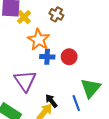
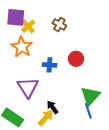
orange star: (39, 40) -> (22, 47), moved
red circle: (69, 57) -> (76, 59), moved
blue line: (76, 103) -> (88, 111), moved

